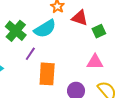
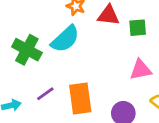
green square: (99, 31) -> (138, 28), turned 32
purple line: (30, 54) -> (45, 94), moved, turned 32

